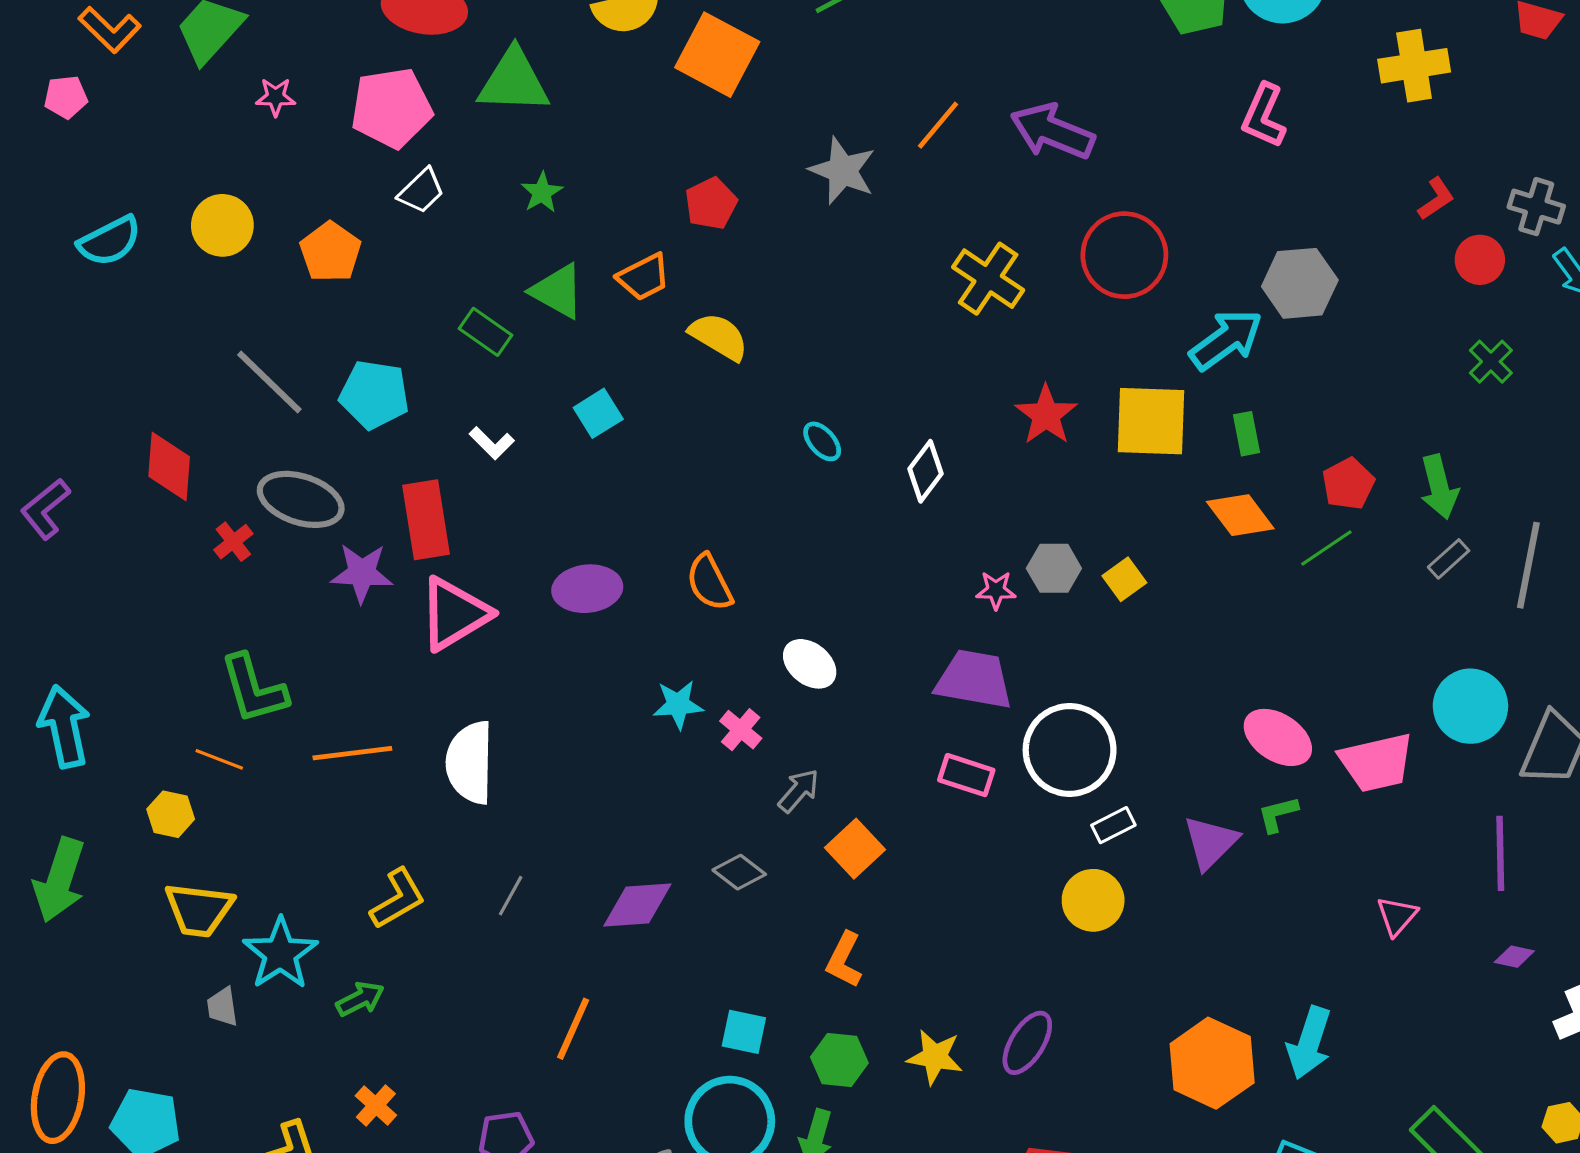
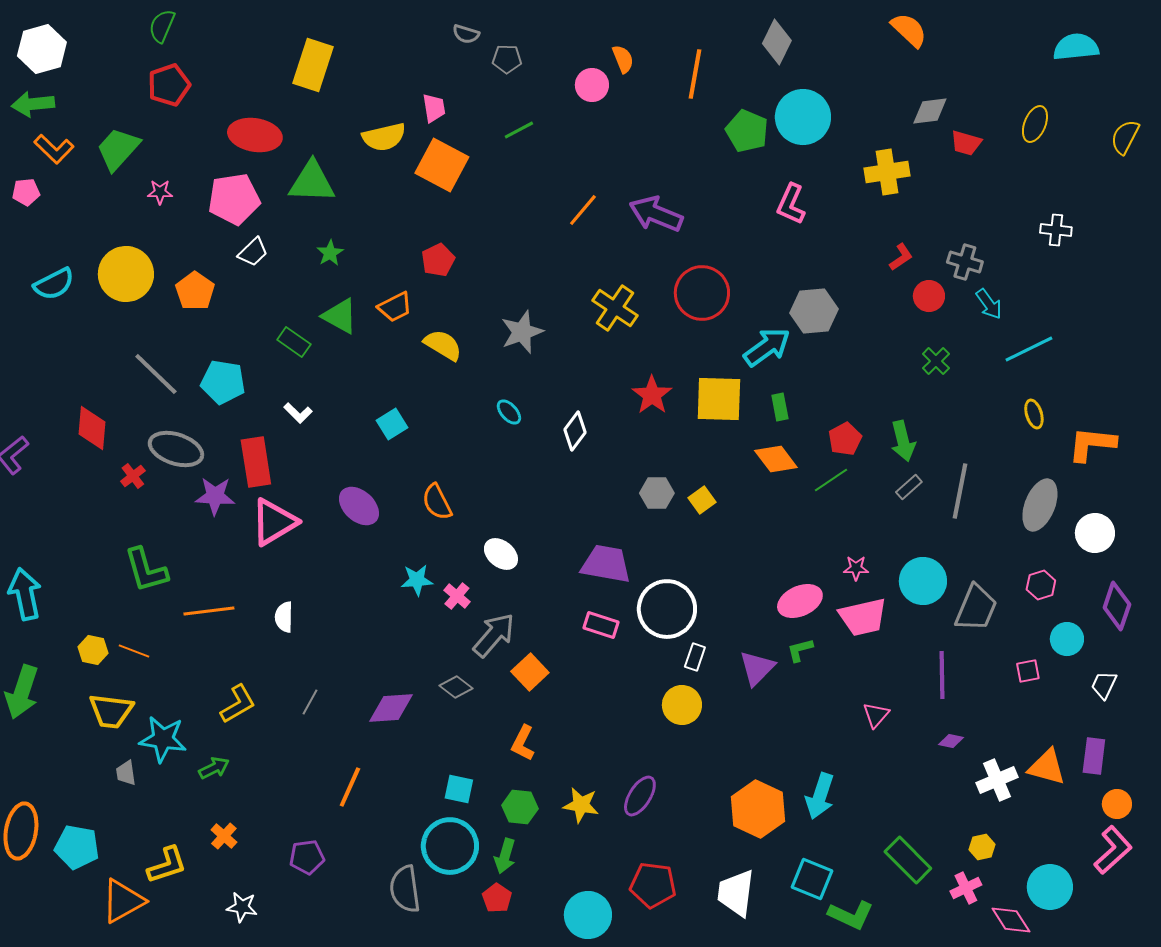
gray star: (843, 171) -> (522, 332), moved, turned 30
yellow circle: (222, 225) -> (126, 274), size x1.4
cyan square: (598, 413) -> (392, 424), moved
purple ellipse: (587, 589) -> (359, 506), turned 48
pink star: (996, 590) -> (856, 568), moved
pink ellipse: (1278, 737) -> (800, 601), turned -57
orange line: (219, 759) -> (134, 651), moved
white semicircle: (470, 763) -> (284, 617), size x0.6
gray arrow: (799, 791) -> (494, 635), size x1.6
white rectangle: (1113, 825) -> (695, 657), turned -44
cyan star: (280, 954) -> (163, 739), turned -30

